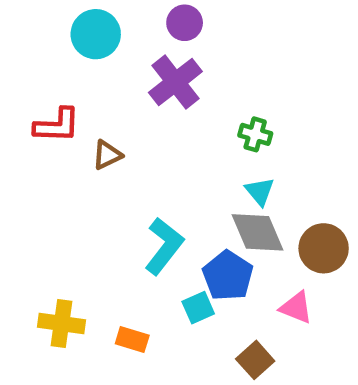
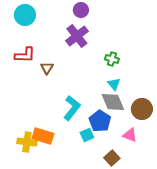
cyan circle: (96, 34) -> (25, 15), moved
brown triangle: (107, 155) -> (47, 68), turned -32
orange rectangle: (132, 339) -> (43, 136), moved, size x1.5

